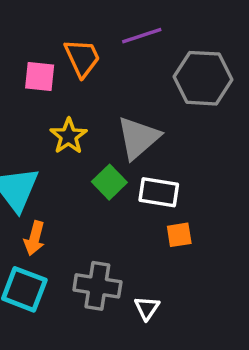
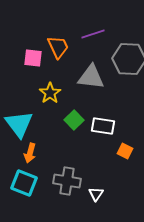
gray triangle: (138, 138) -> (91, 77), moved, turned 48
orange square: (179, 235) -> (125, 151), moved, turned 35

